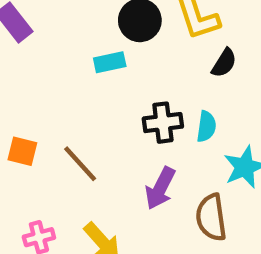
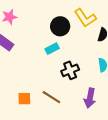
black cross: (163, 123) -> (70, 70), moved

